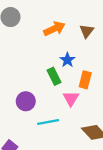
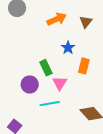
green rectangle: (54, 76) -> (46, 68), moved
pink triangle: (71, 98) -> (60, 83), moved

